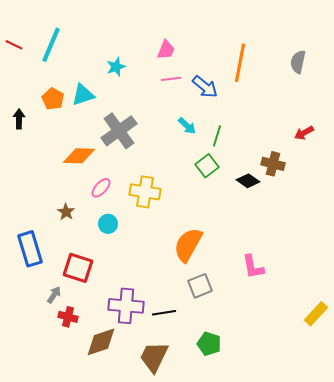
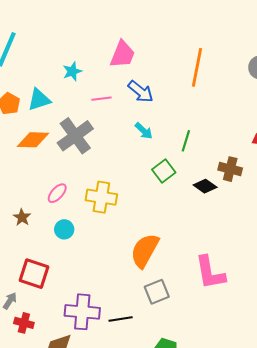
pink trapezoid: (166, 50) -> (123, 54), size x1.4
pink line: (171, 79) -> (101, 99), moved
blue arrow: (205, 87) -> (141, 92), moved
green line: (217, 136) -> (186, 141), moved
orange diamond: (79, 156) -> (33, 140), moved
pink L-shape: (253, 267) -> (210, 273), size x1.4

